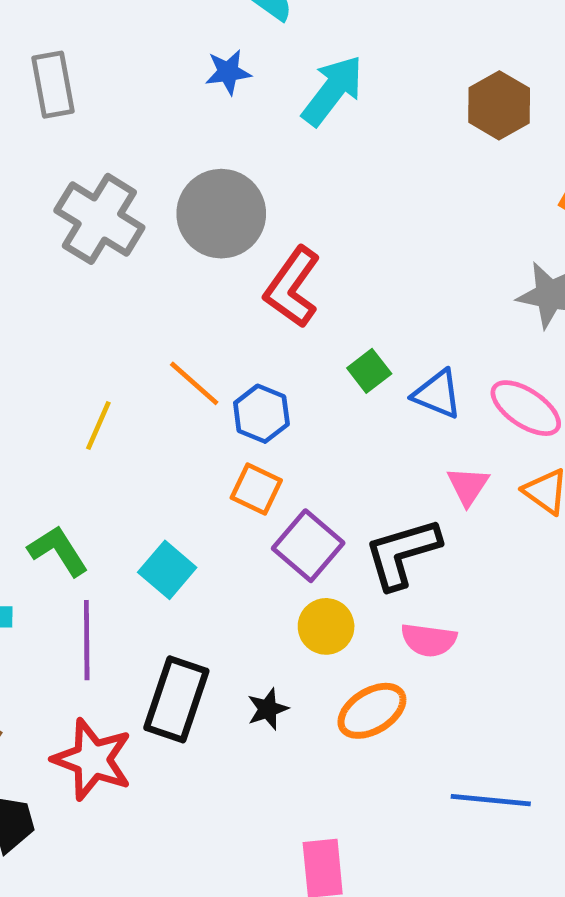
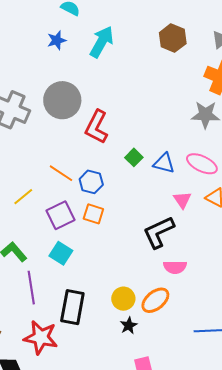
yellow line: (98, 425) -> (23, 197), turned 35
purple square: (308, 546) -> (60, 215), moved, turned 32
yellow circle: (326, 626) -> (123, 299), moved
black star: (268, 709) -> (129, 326), moved

